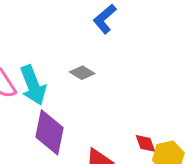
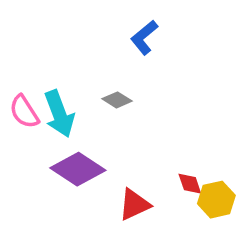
purple diamond: (50, 132) -> (78, 169), turned -69

